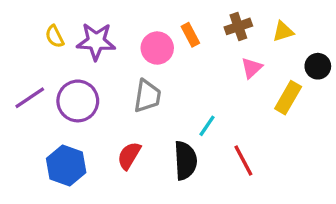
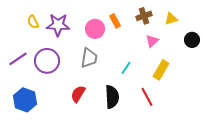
yellow rectangle: (288, 98) -> (161, 70), moved
cyan line: (207, 126) -> (126, 68), moved
blue hexagon: (66, 166) -> (25, 100), moved

